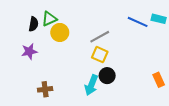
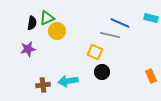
blue line: (138, 22) -> (120, 23), moved
gray line: (100, 37) -> (110, 35), moved, turned 42
cyan arrow: (91, 85) -> (68, 81), moved, turned 60

